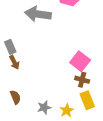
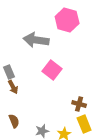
pink square: (80, 61) -> (52, 70), moved

